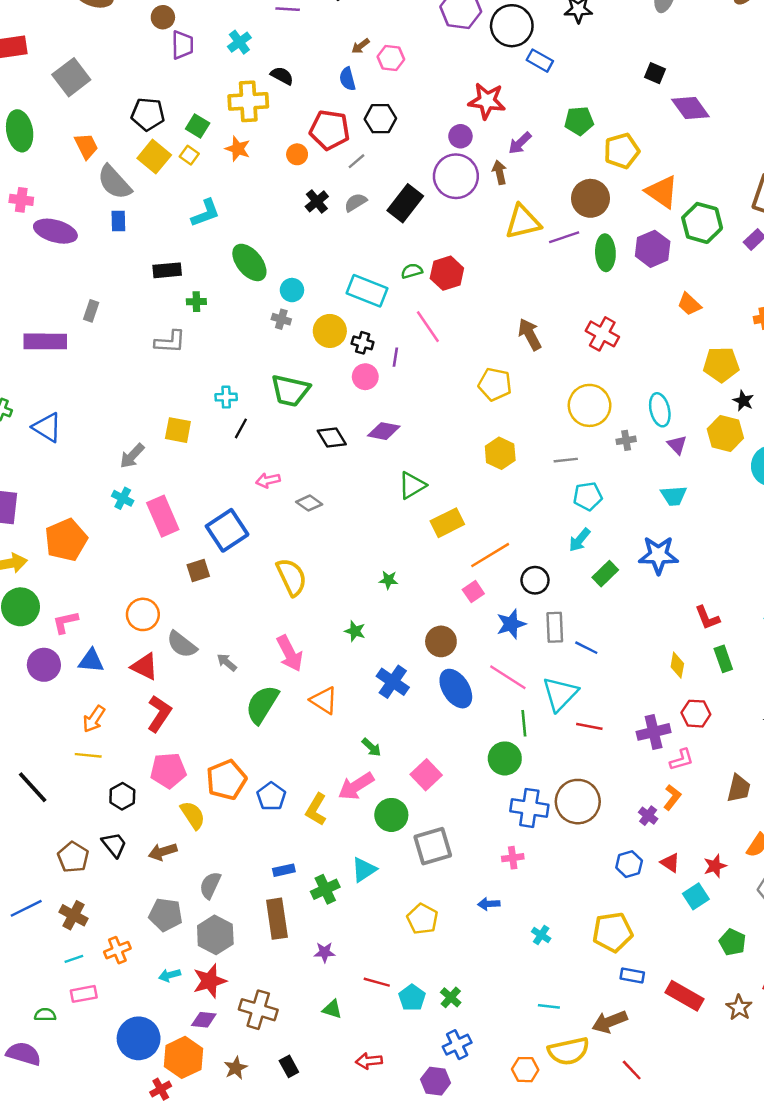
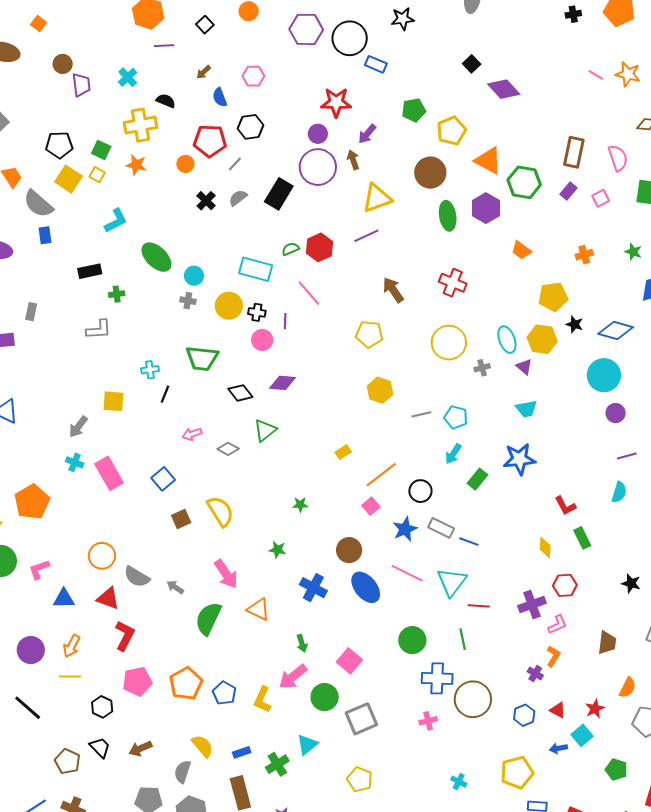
brown arrow: (361, 46) -> (204, 72), moved
black square: (655, 73) -> (472, 64), turned 30
purple line: (564, 237) -> (366, 236), moved
yellow hexagon: (725, 434) -> (542, 339), moved
gray line: (566, 460) -> (421, 414), moved
green triangle: (412, 485) -> (265, 430), moved
cyan pentagon: (588, 496) -> (456, 417), turned 30
yellow rectangle: (447, 523) -> (343, 452), size x0.6
blue square: (227, 530) -> (163, 479), size x0.7
brown square: (198, 570) -> (181, 519), moved
gray rectangle: (555, 627) -> (441, 528), turned -55
purple circle: (44, 665) -> (31, 650), moved
green line: (524, 723) -> (463, 639), moved
green arrow: (371, 747) -> (302, 643), turned 36
brown circle: (578, 802) -> (473, 699), moved
yellow semicircle: (193, 815) -> (203, 746), moved
blue arrow: (489, 904) -> (558, 748), moved

